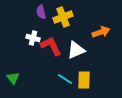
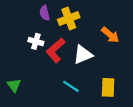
orange arrow: (101, 32) -> (110, 35), turned 60
red L-shape: (51, 46) -> (56, 50), turned -105
yellow rectangle: (84, 80) -> (108, 87), moved

